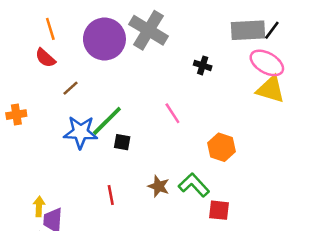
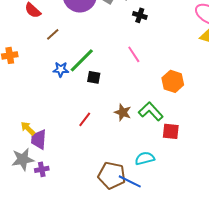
black cross: (203, 65) -> (140, 15), moved
blue star: (81, 132) -> (61, 69), size x0.6
red line: (111, 195) -> (85, 119), turned 49
yellow arrow: (39, 206) -> (28, 128), turned -49

